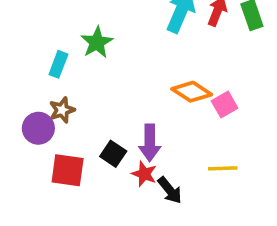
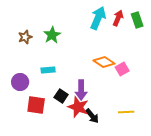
cyan rectangle: (58, 64) -> (48, 70), moved, turned 64
brown star: (62, 110) -> (25, 37), moved
yellow line: (223, 168) -> (126, 112), moved
red star: (144, 174) -> (78, 107), size x1.5

